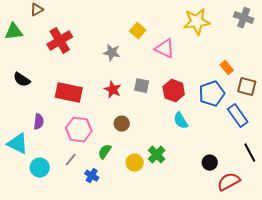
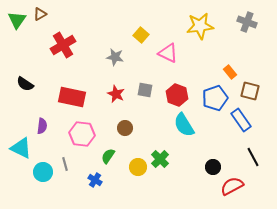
green triangle: (14, 32) -> (17, 20), moved, turned -48
cyan semicircle: (181, 121) -> (184, 125), size x1.4
gray line: (71, 160) -> (65, 164), moved, turned -56

